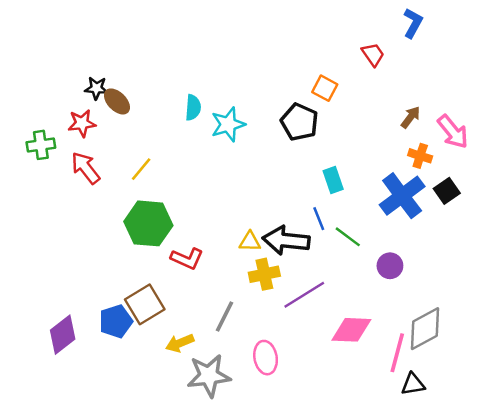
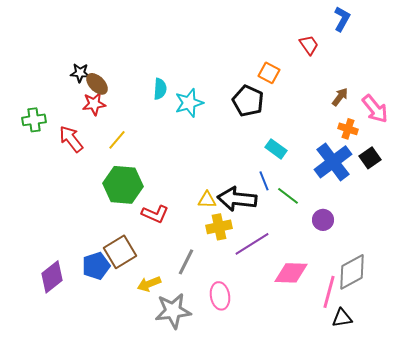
red star: (82, 123) -> (94, 104), moved
cyan rectangle: (333, 180) -> (276, 149), turned -35

